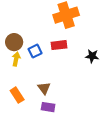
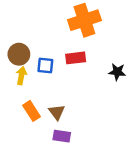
blue square: (35, 51) -> (45, 66), turned 32
orange rectangle: (17, 95) -> (32, 111), moved

